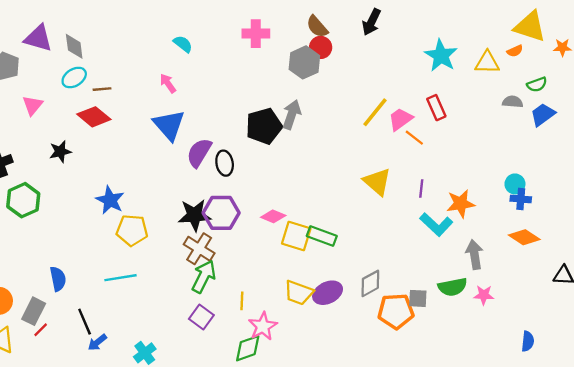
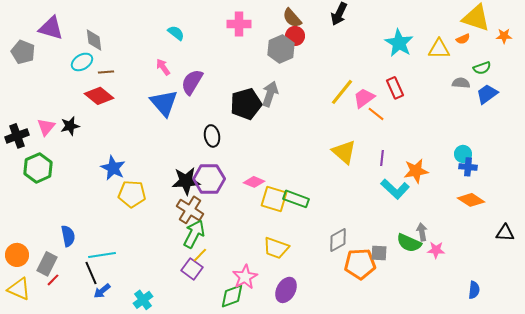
gray diamond: (74, 46) -> (94, 40), moved
pink triangle: (33, 105) -> (46, 127), moved
purple semicircle: (199, 153) -> (192, 82), moved
gray arrow: (474, 255) -> (422, 232), moved, size x0.7
cyan line: (120, 278) -> (102, 255), moved
green semicircle: (452, 287) -> (409, 243), turned 35
purple ellipse: (328, 293) -> (286, 290), moved, turned -35
yellow line: (242, 301) -> (200, 255), moved, turned 42

